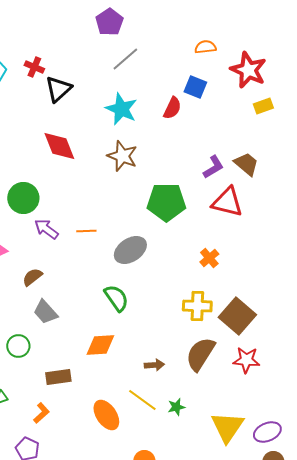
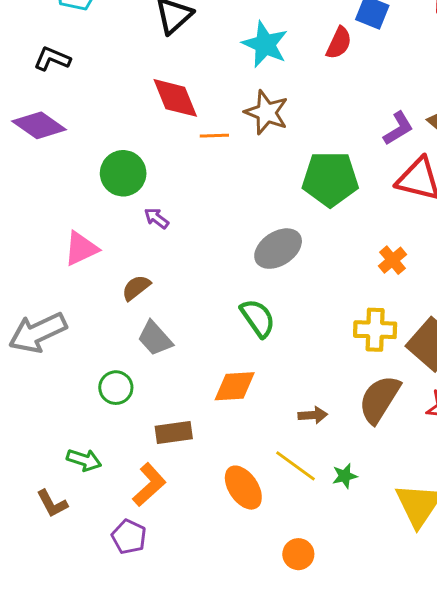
purple arrow: (46, 229) -> (156, 218), size x0.7
orange line: (86, 231) -> (214, 136), moved
orange L-shape: (41, 413) -> (149, 485), size x1.4

